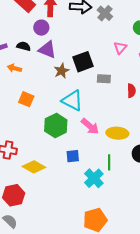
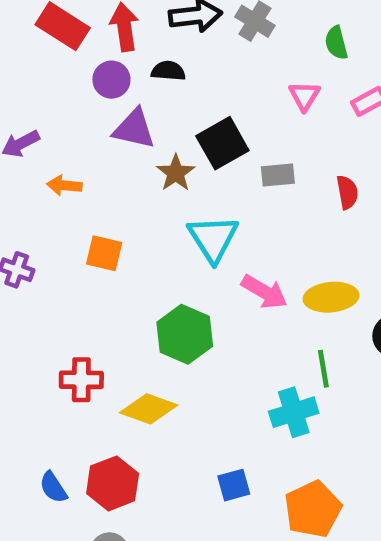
black semicircle: (24, 46) -> (168, 71), moved
cyan triangle: (72, 101) -> (213, 238), turned 40
green hexagon: (56, 126) -> (185, 334), moved
blue square: (73, 156) -> (234, 485), moved
cyan cross: (94, 178) -> (294, 412), turned 36

